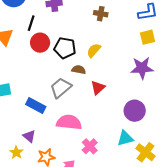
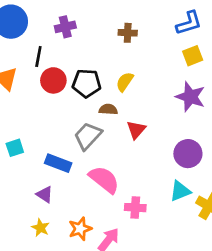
purple star: (142, 68) -> (190, 97), turned 30
pink semicircle: (69, 122) -> (104, 180), turned 40
purple triangle: (29, 136) -> (45, 194), moved
pink cross: (90, 146) -> (135, 208), turned -35

